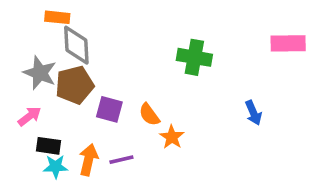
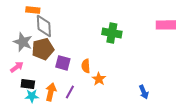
blue arrow: (253, 113) -> (144, 92), moved
orange semicircle: (149, 115) -> (86, 66), turned 32
purple line: (121, 160) -> (70, 92), turned -48

